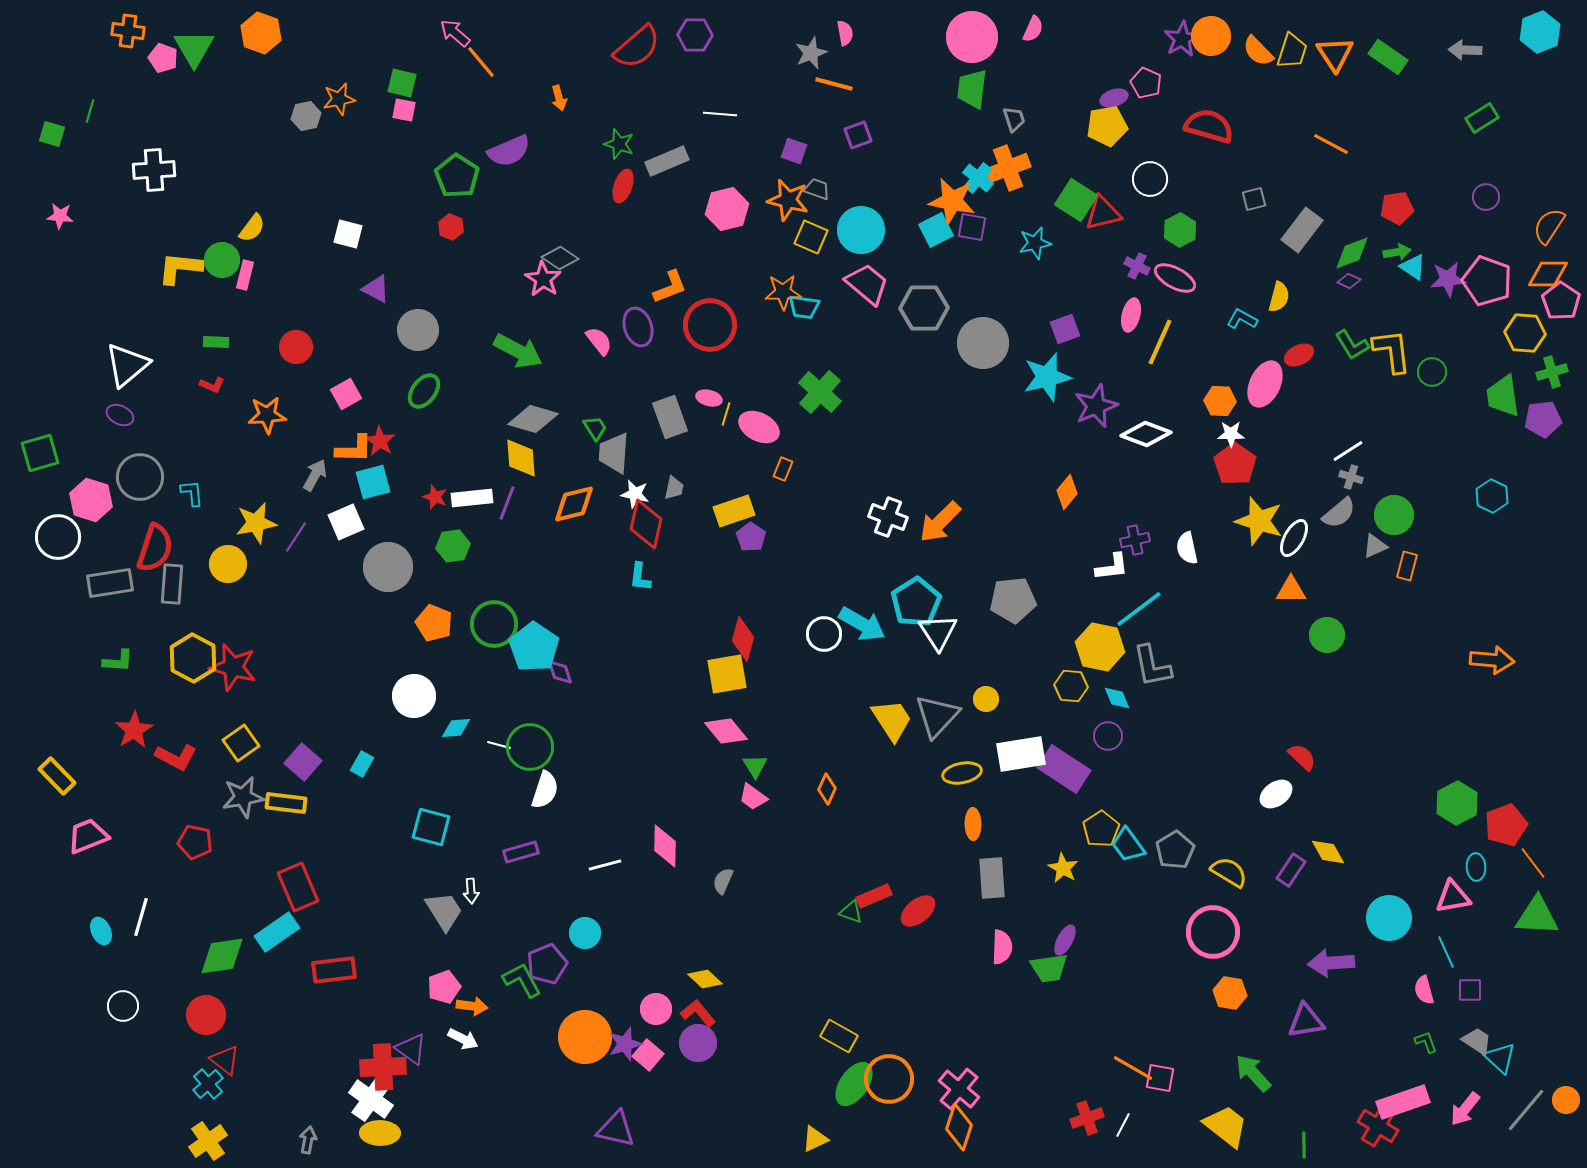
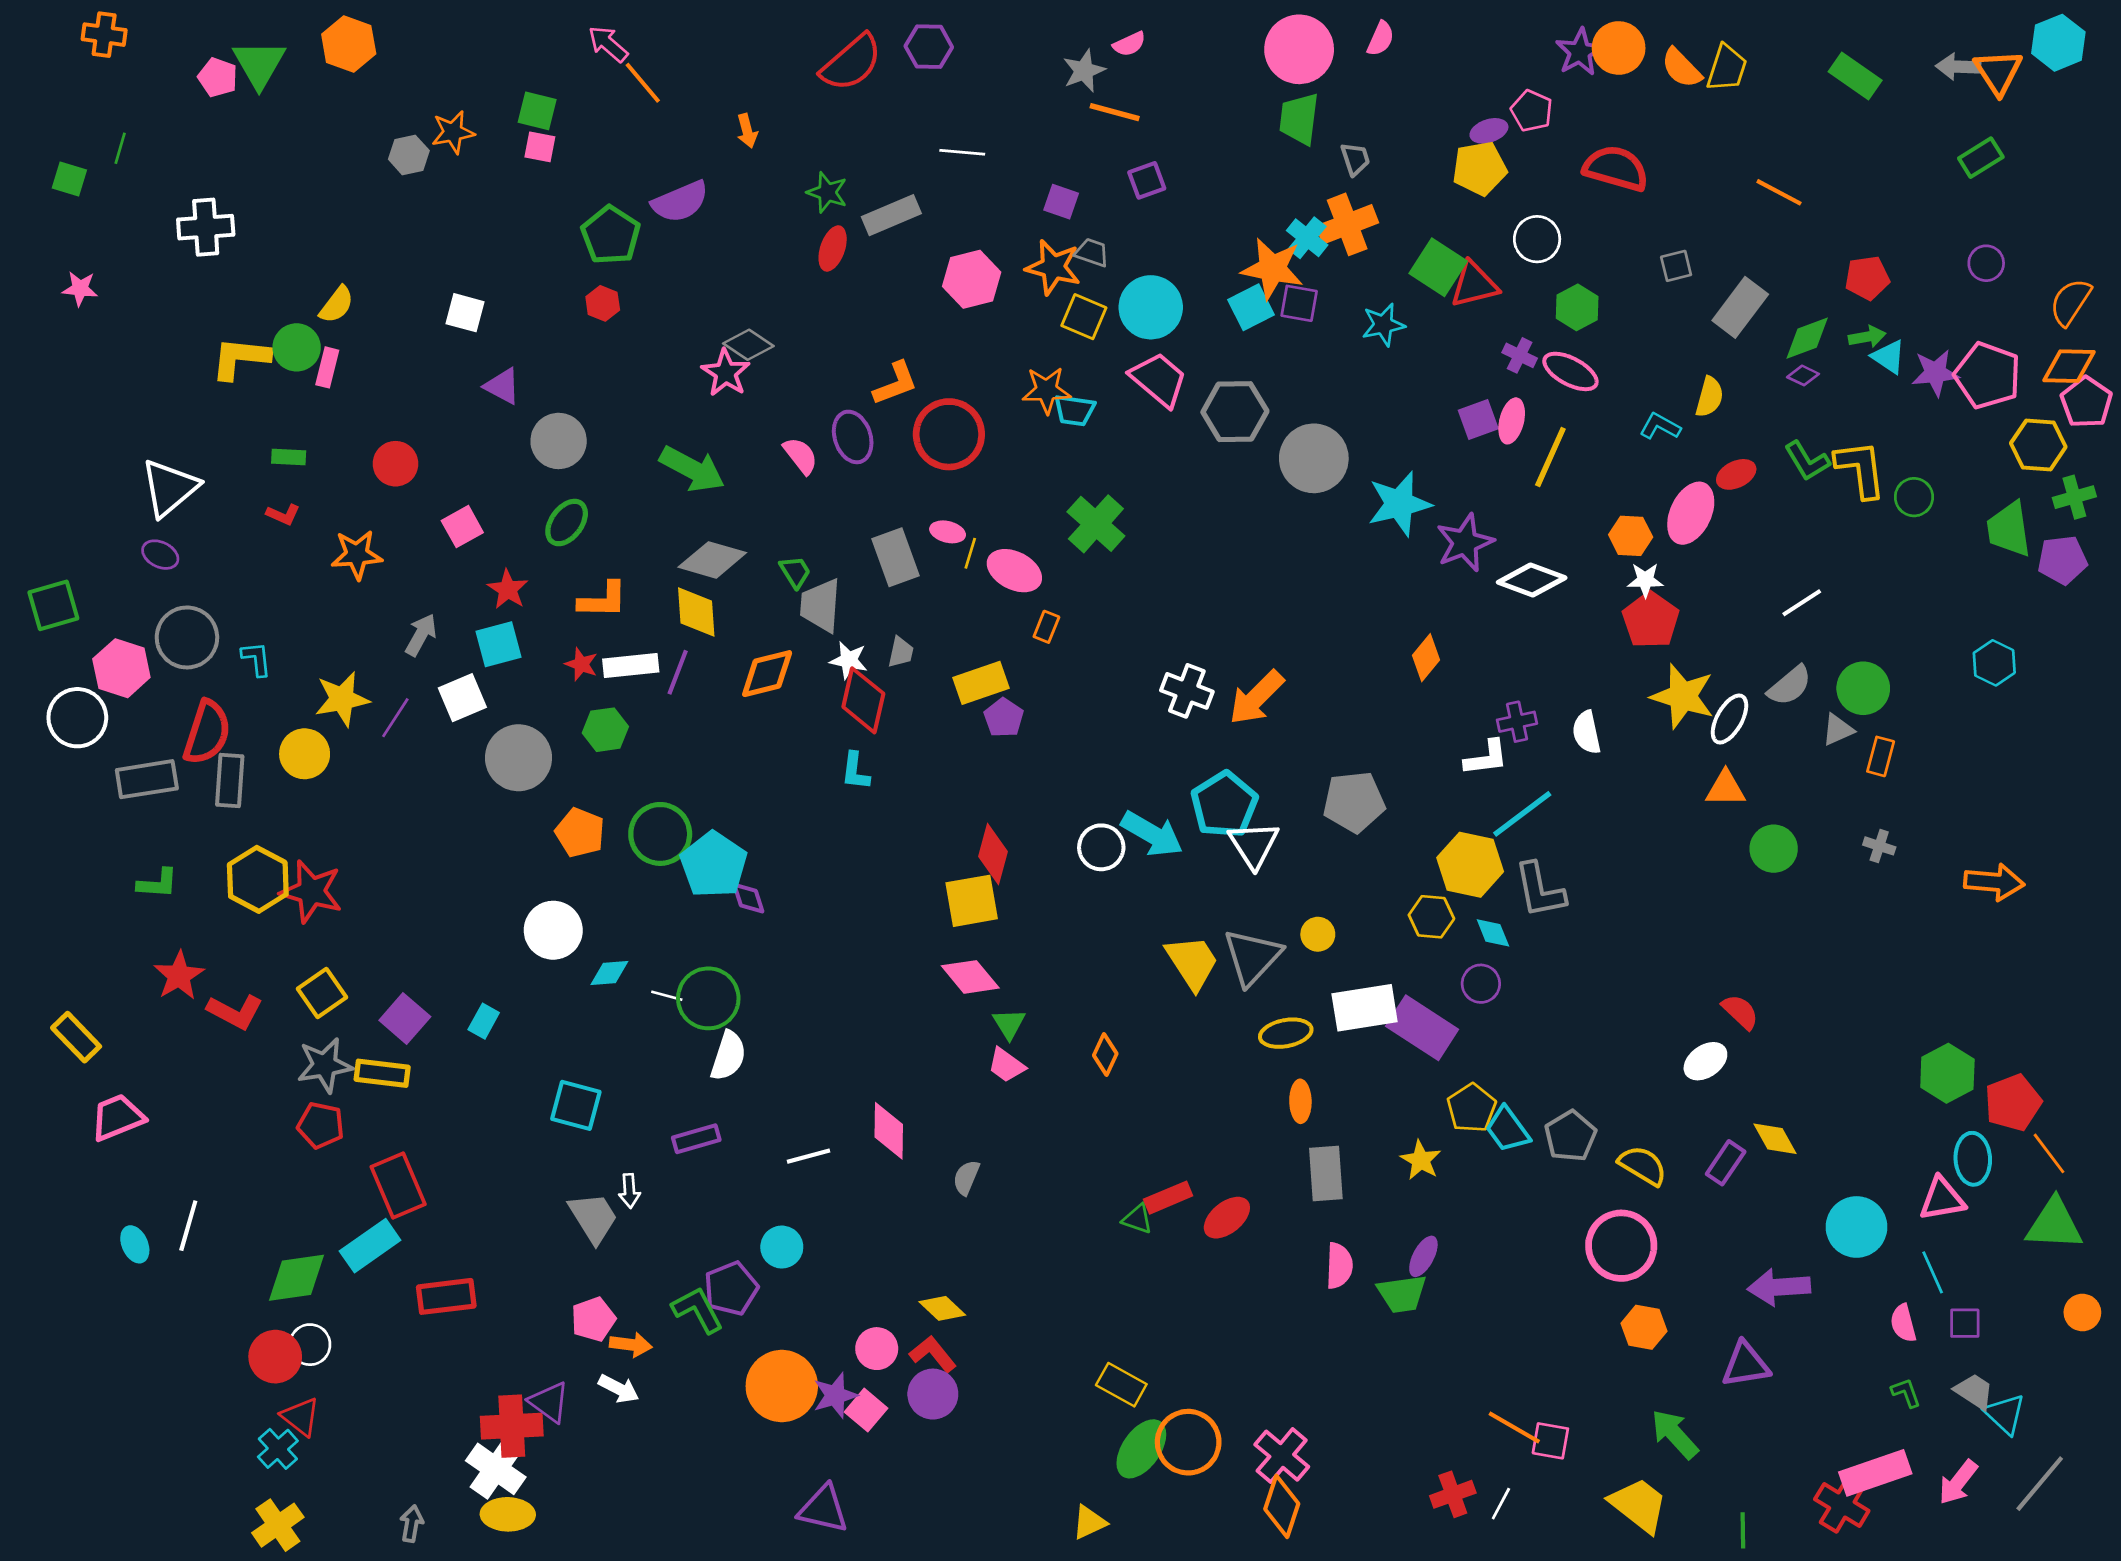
orange cross: (128, 31) -> (104, 35), moved
pink semicircle: (845, 33) -> (1129, 44), turned 75
orange triangle: (1335, 54) -> (1998, 72), moved
purple square: (1065, 329) -> (1478, 420), moved
orange L-shape: (354, 449) -> (603, 600), moved
gray cross: (1351, 477) -> (1879, 846), moved
red pentagon: (195, 842) -> (321, 1125), moved
cyan ellipse: (1476, 867) -> (1973, 1159), size x1.4
white circle: (123, 1006) -> (310, 1345), moved
orange circle: (1566, 1100) -> (2082, 1313), moved

